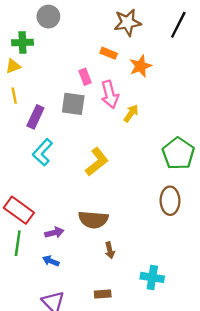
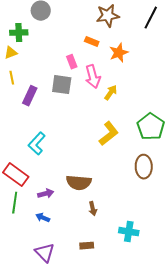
cyan L-shape: (43, 152) -> (37, 144), moved
yellow L-shape: (97, 162) -> (109, 134), moved

